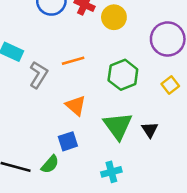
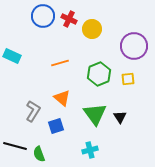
gray L-shape: (39, 75) -> (33, 111), moved
yellow square: (170, 85) -> (128, 79), moved, turned 32
green semicircle: (50, 164) -> (39, 154), moved, turned 119

